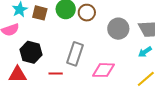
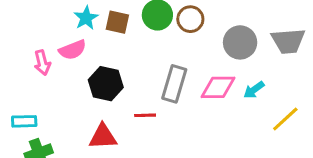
cyan arrow: (145, 52) -> (254, 90), moved
pink diamond: (104, 70) -> (218, 87), moved
red triangle: (18, 75) -> (103, 137), moved

